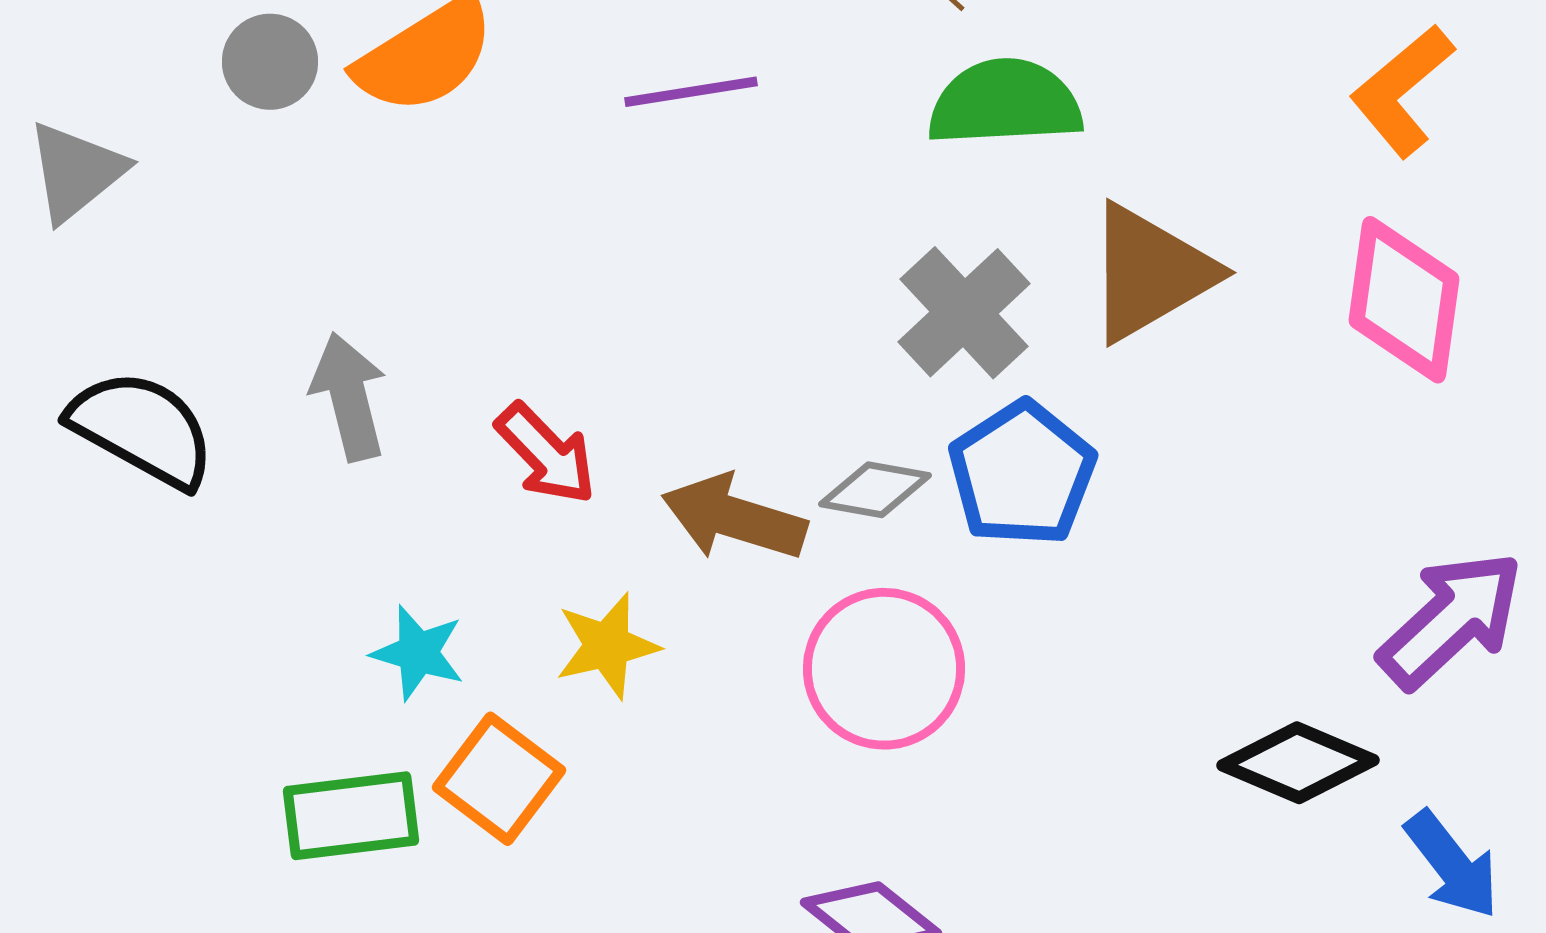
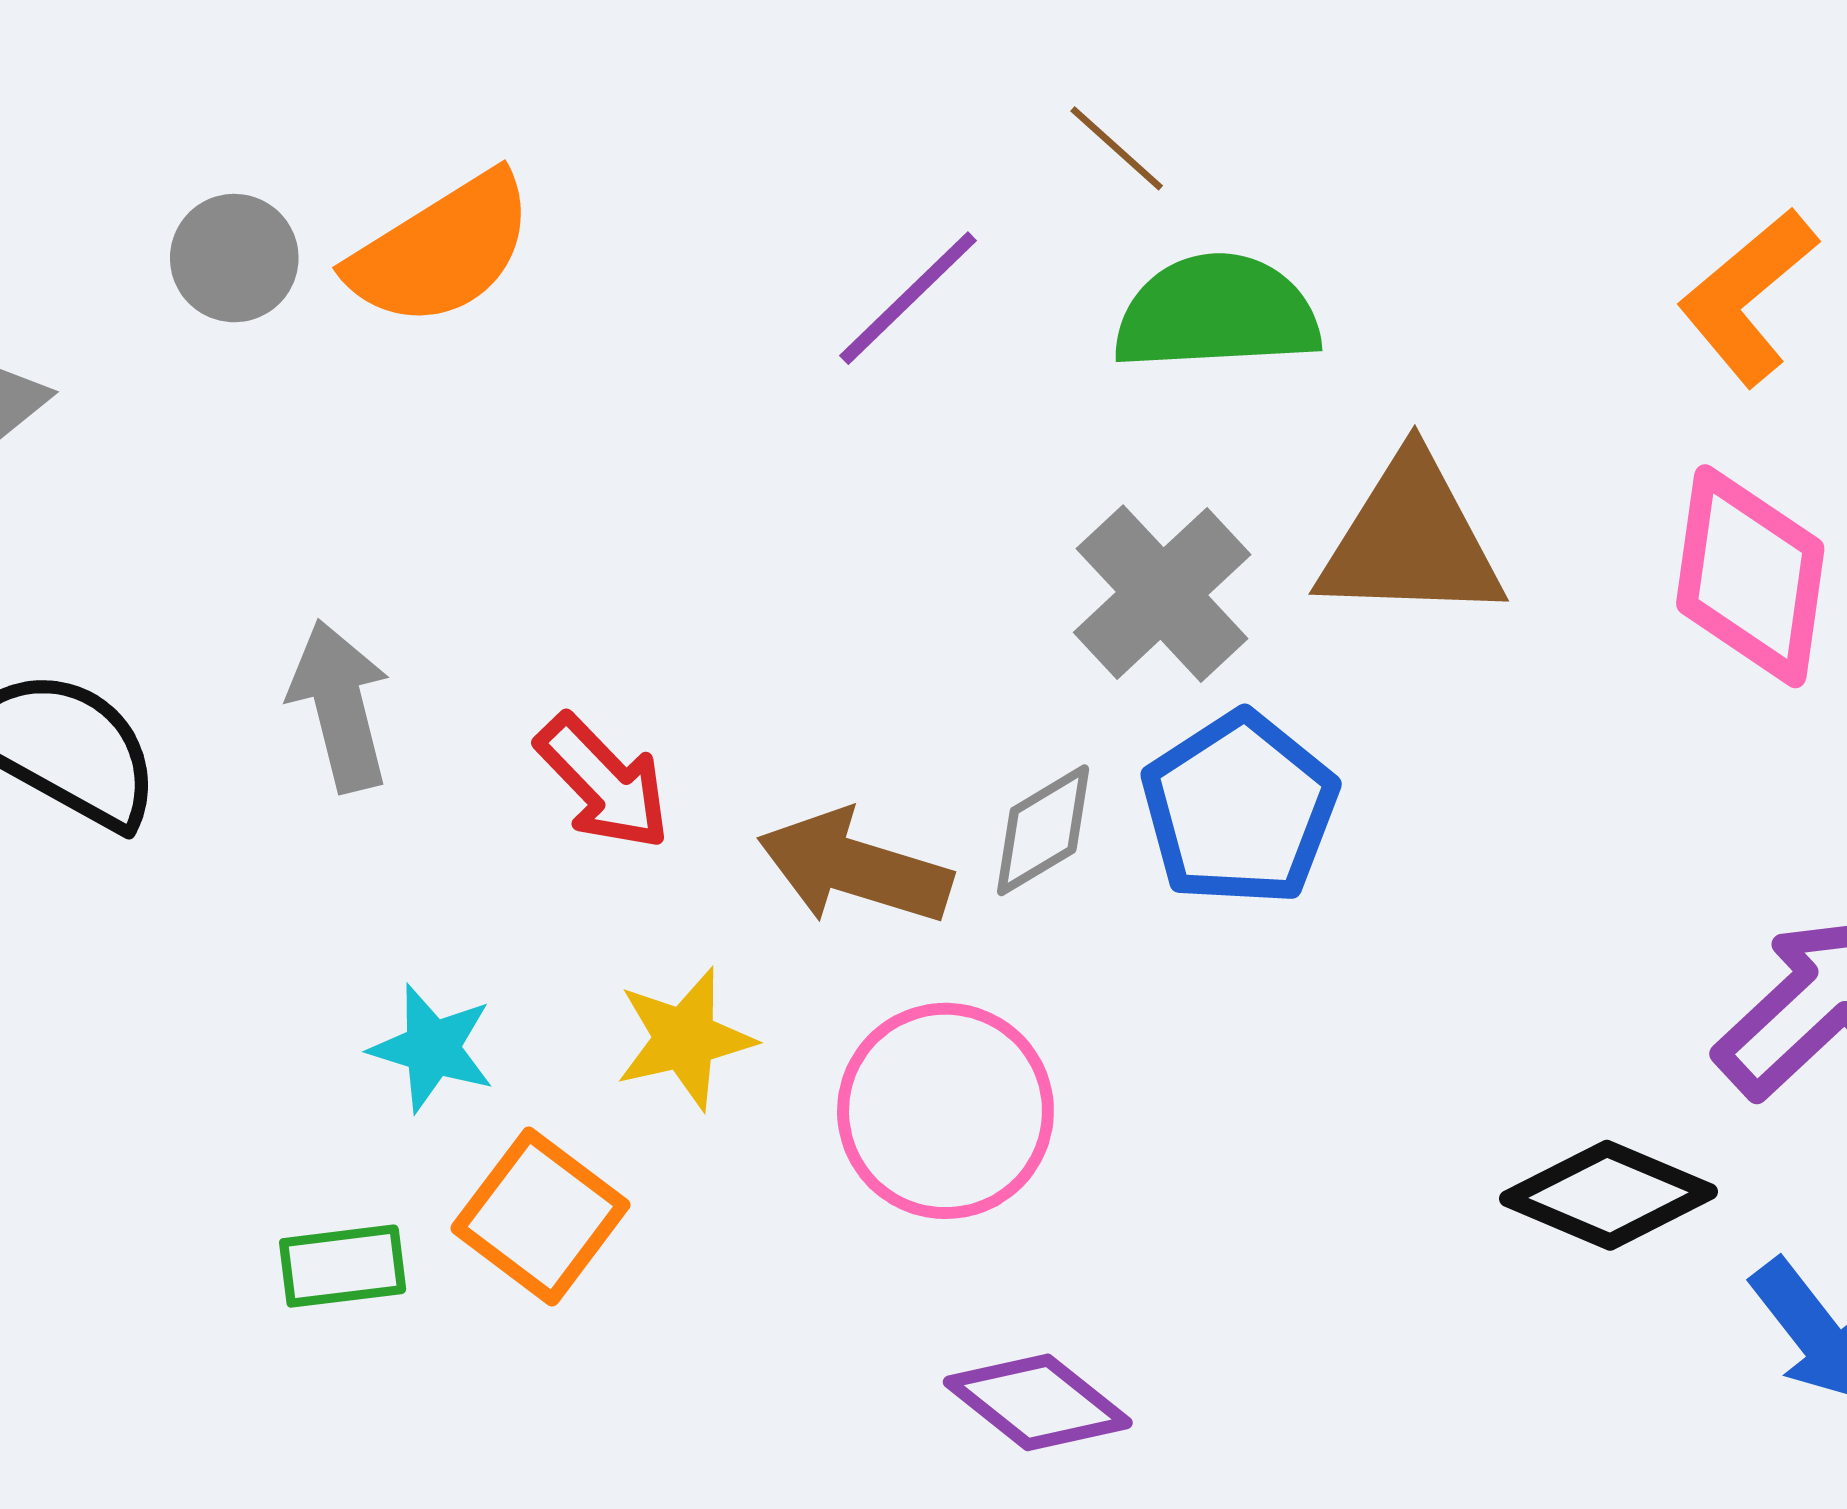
purple line: (691, 92) -> (908, 298), moved, turned -35
brown triangle: (1150, 273) -> (1411, 540), turned 32
gray diamond: (875, 490) -> (1043, 830), turned -41
pink circle: (884, 669) -> (945, 1111), moved
green rectangle: (351, 816) -> (343, 1266), size x0.7

